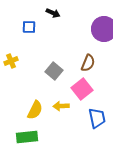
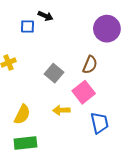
black arrow: (53, 13) -> (46, 16), moved
yellow semicircle: (35, 110) -> (22, 114), moved

